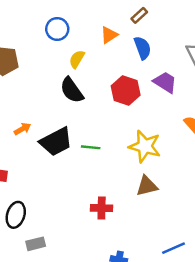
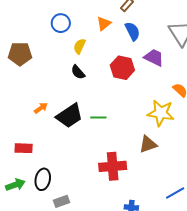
black semicircle: (72, 90) -> (78, 72), size x0.7
yellow star: (145, 146) -> (161, 113), moved
red cross: (102, 208) -> (113, 166), size x1.5

